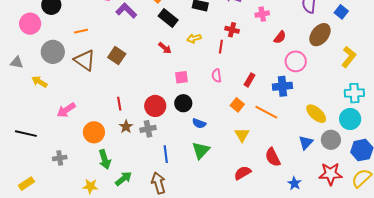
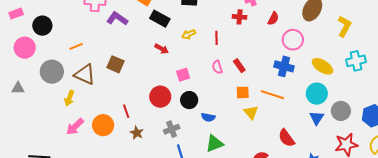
red cross: (232, 30) -> (240, 17), moved
red rectangle: (250, 80) -> (239, 66), moved, turned -56
yellow arrow: (39, 82) -> (69, 98), moved, turned -91
blue cross: (282, 86) -> (284, 66), turned 30
orange square: (237, 105) -> (243, 92), turned -32
red circle: (155, 106) -> (160, 97), moved
yellow ellipse: (316, 114) -> (322, 66), moved
cyan circle: (350, 119) -> (317, 94), moved
gray cross: (148, 129) -> (172, 129), moved
orange circle: (94, 132) -> (103, 125), moved
yellow triangle: (242, 135) -> (251, 112), moved
green triangle: (201, 150) -> (214, 144), turned 36

